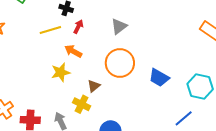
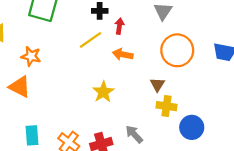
yellow star: (61, 72) -> (103, 92), moved
yellow cross: (82, 104) -> (167, 106), moved

